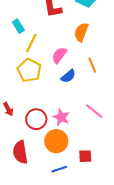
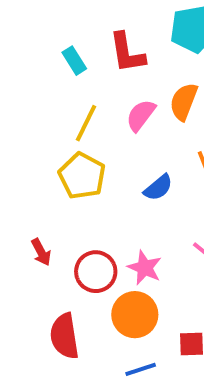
cyan rectangle: (18, 26) -> (74, 61), moved
pink semicircle: (59, 55) -> (141, 115), moved

